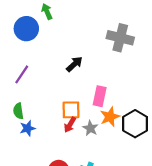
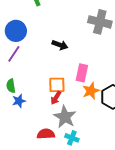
blue circle: (26, 29) -> (16, 31), moved
black arrow: (74, 64) -> (60, 45), turned 63
gray star: (90, 128) -> (65, 117), moved, size x1.6

